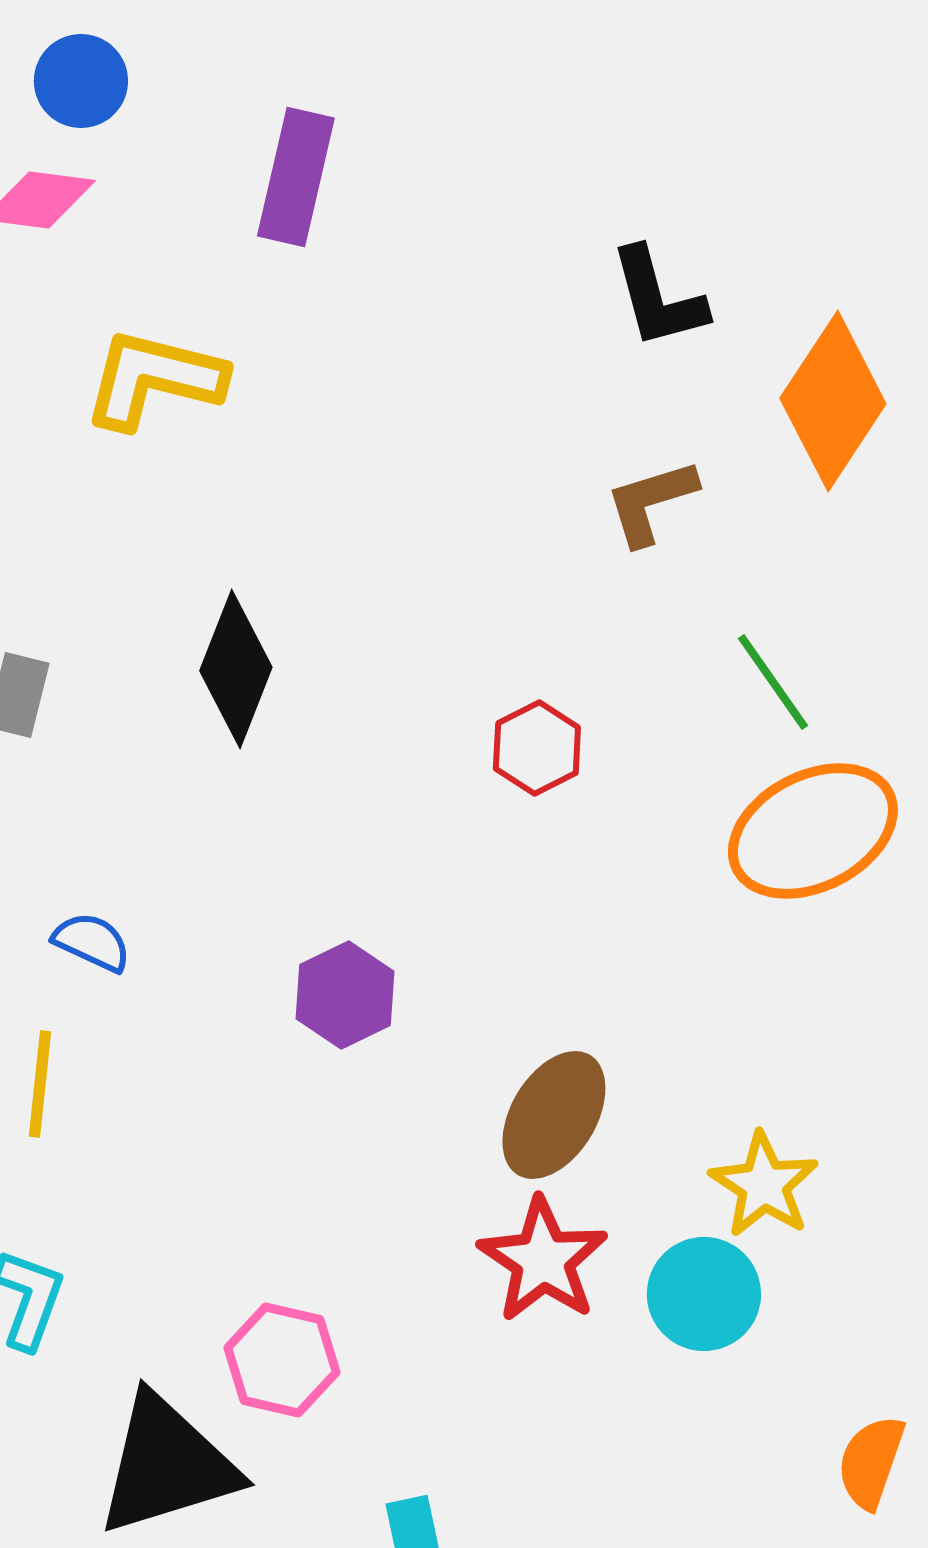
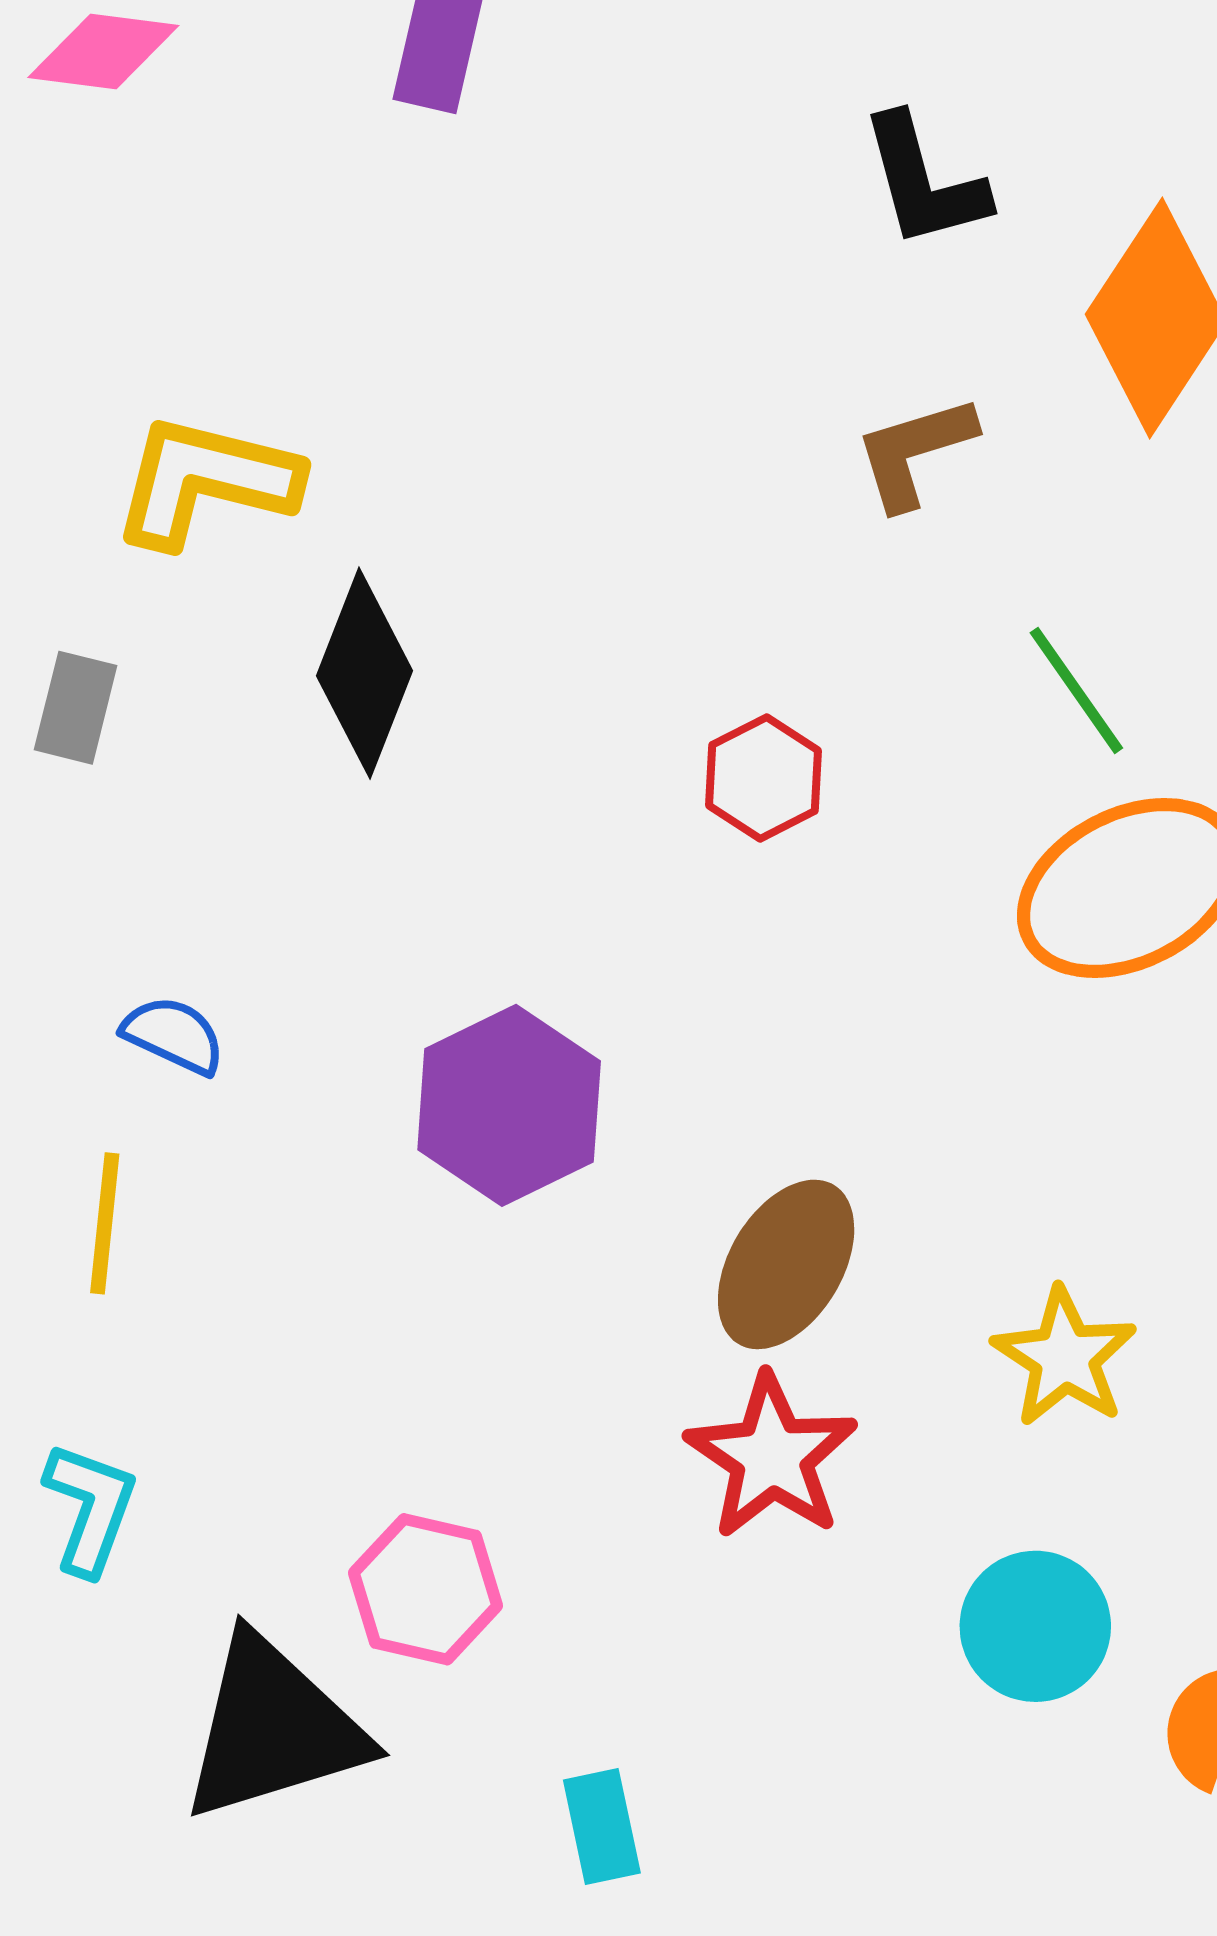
yellow L-shape: (154, 379) -> (205, 481), moved
purple hexagon: (345, 995) -> (509, 1105), size x1.4
cyan circle: (704, 1294) -> (1035, 1626), moved

